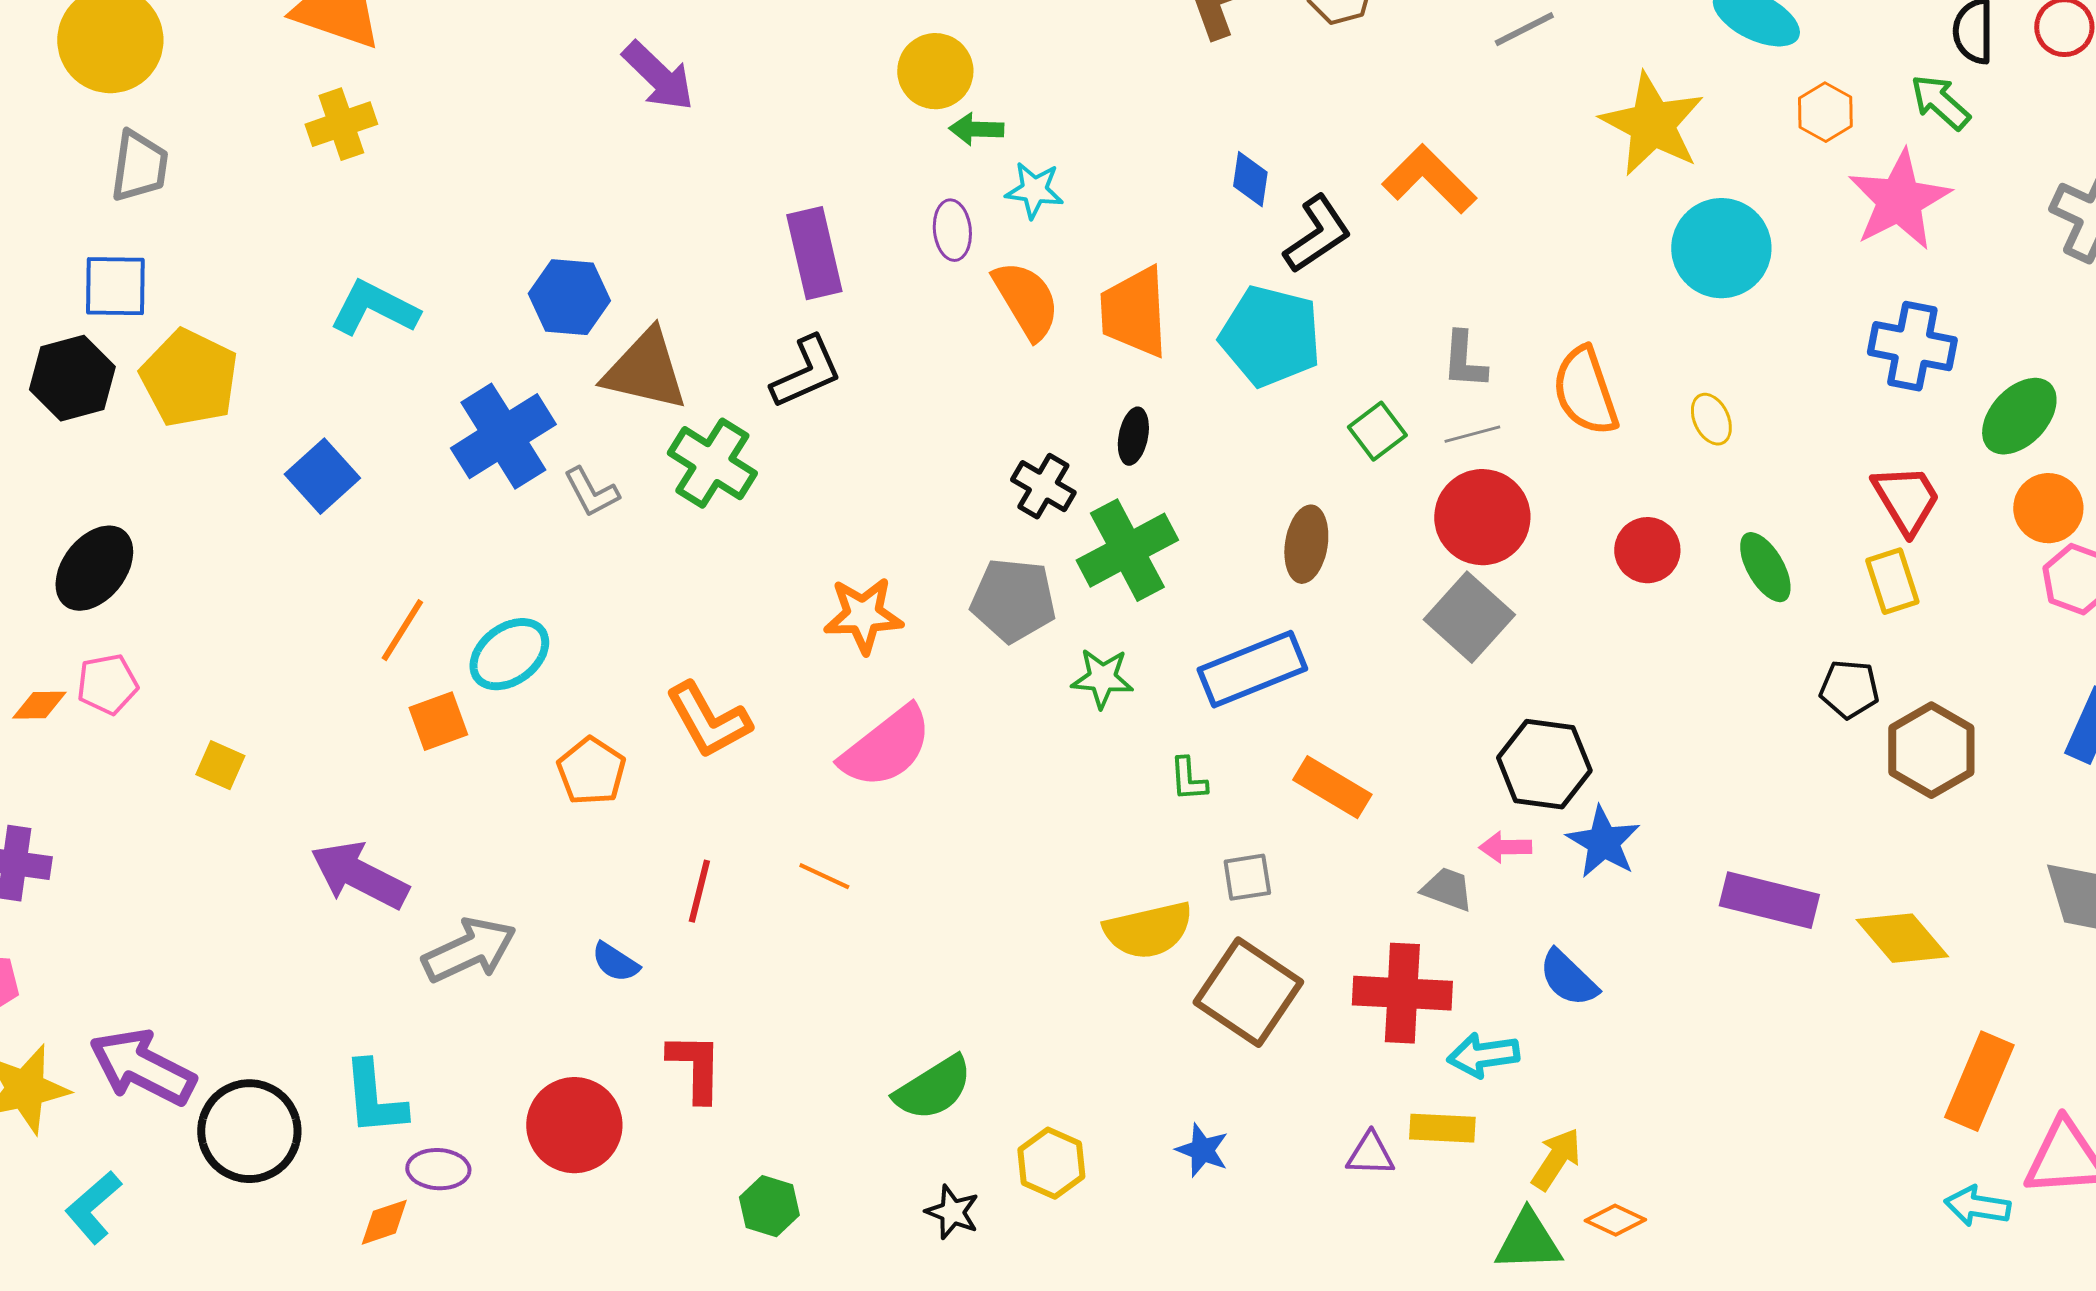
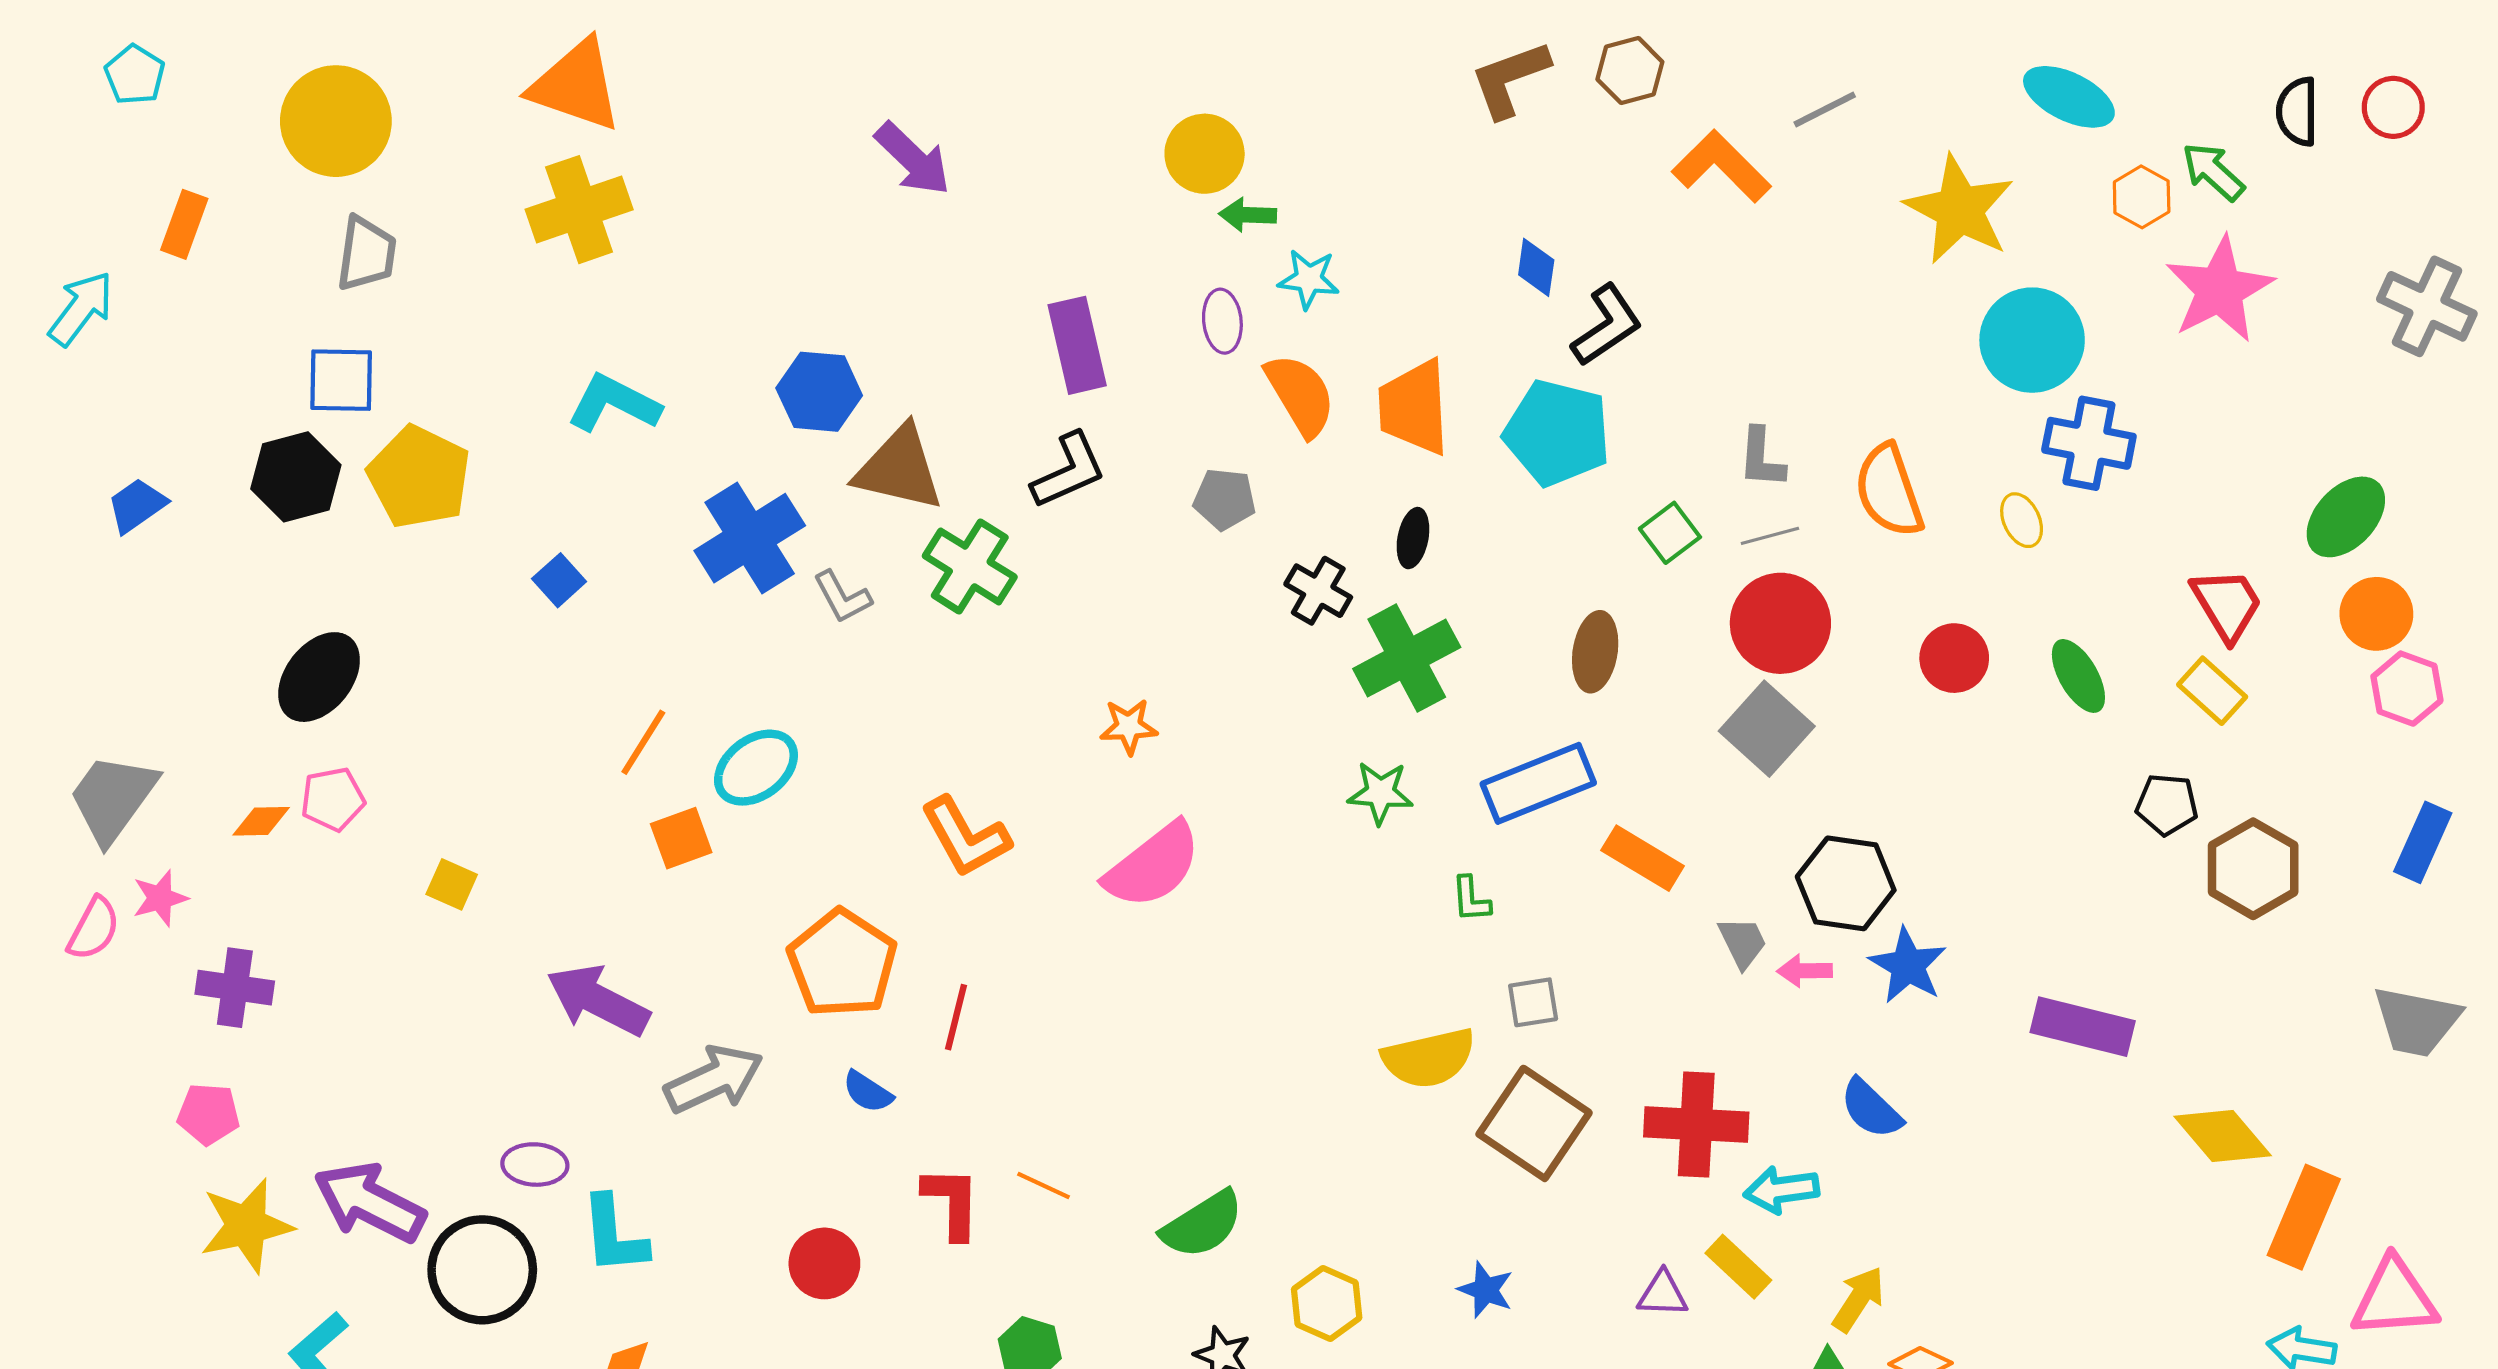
green arrow: (1940, 102) -> (2213, 172), moved
yellow cross: (341, 124) -> (579, 210), size x1.4
orange L-shape: (1429, 179) -> (1721, 166), moved
blue cross: (1912, 346) -> (2089, 443), moved
blue square: (322, 476) -> (559, 580), size x0.7
yellow rectangle: (1892, 581) -> (2212, 691), turned -30
gray pentagon: (1013, 600) -> (1225, 499), moved, size x0.7
orange star: (863, 615) -> (1129, 727), size x0.7
orange pentagon: (591, 771) -> (842, 963), moved, size x1.5
orange rectangle: (1332, 787) -> (1643, 858), moved
orange line: (824, 876) -> (1043, 1186), moved
gray trapezoid: (1447, 889) -> (1743, 942), moved, turned 44
yellow diamond: (1902, 938) -> (2223, 1136), moved
red circle: (574, 1125) -> (824, 1263), size x0.7
yellow rectangle: (1442, 1128) -> (1738, 1267), turned 40
purple ellipse: (438, 1169) -> (535, 1165), moved

